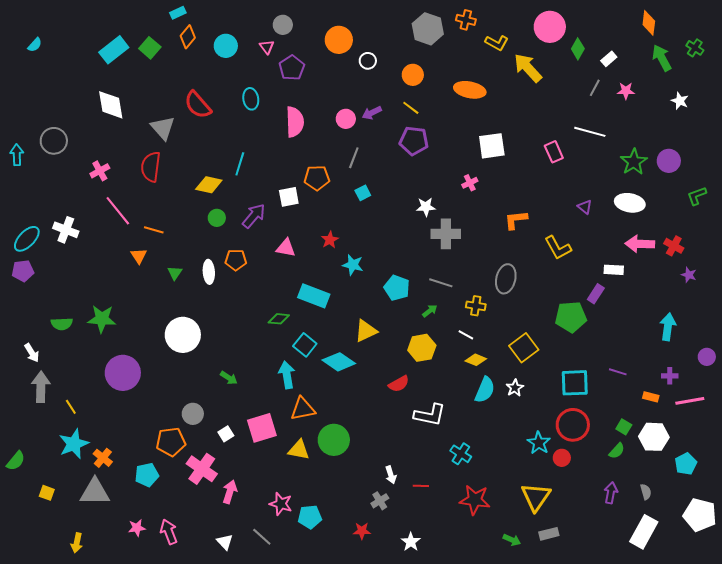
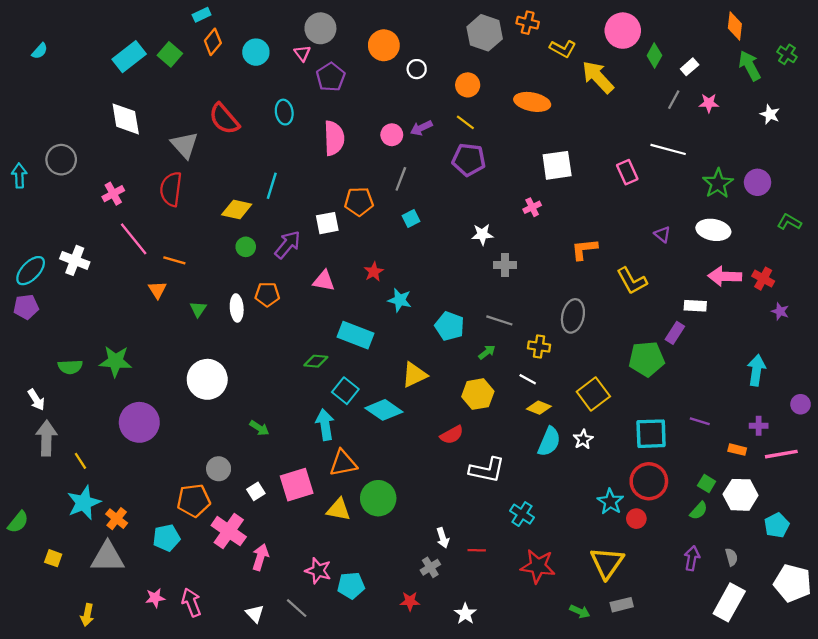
gray circle: (283, 25) -> (320, 28), size x1.4
green L-shape: (697, 196) -> (789, 222), turned 50
gray cross: (446, 234) -> (505, 265), size x0.7

